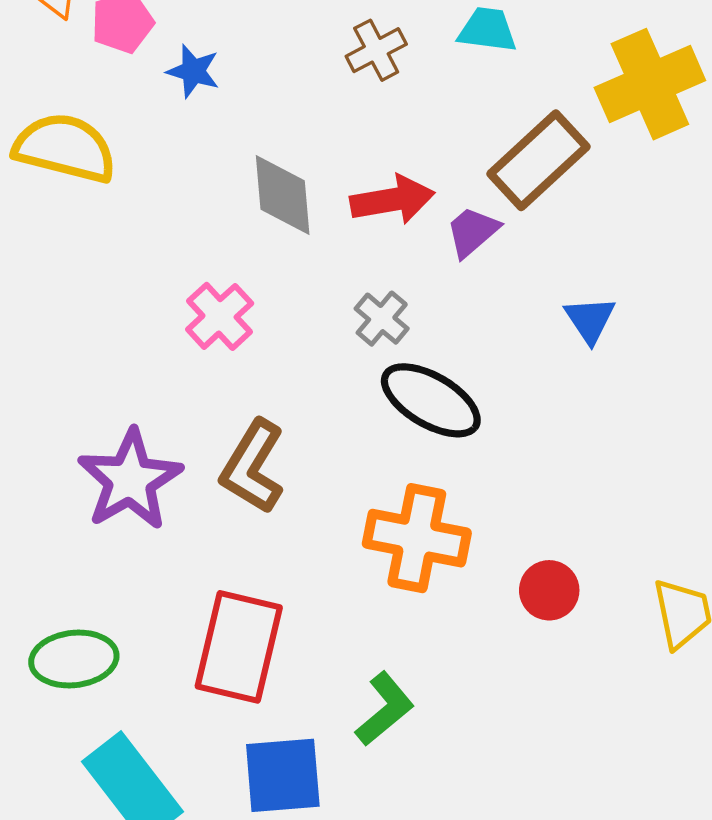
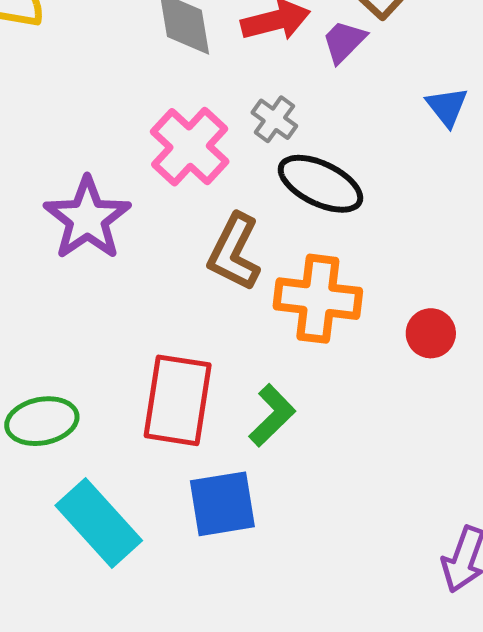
pink cross: (220, 316) -> (190, 147), moved, size x1.4
brown L-shape: (253, 467) -> (234, 252), moved
purple star: (130, 480) -> (87, 218), moved
green L-shape: (385, 709) -> (272, 415), moved

